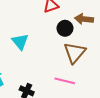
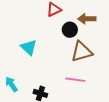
brown triangle: (75, 53) -> (82, 52), turned 40

